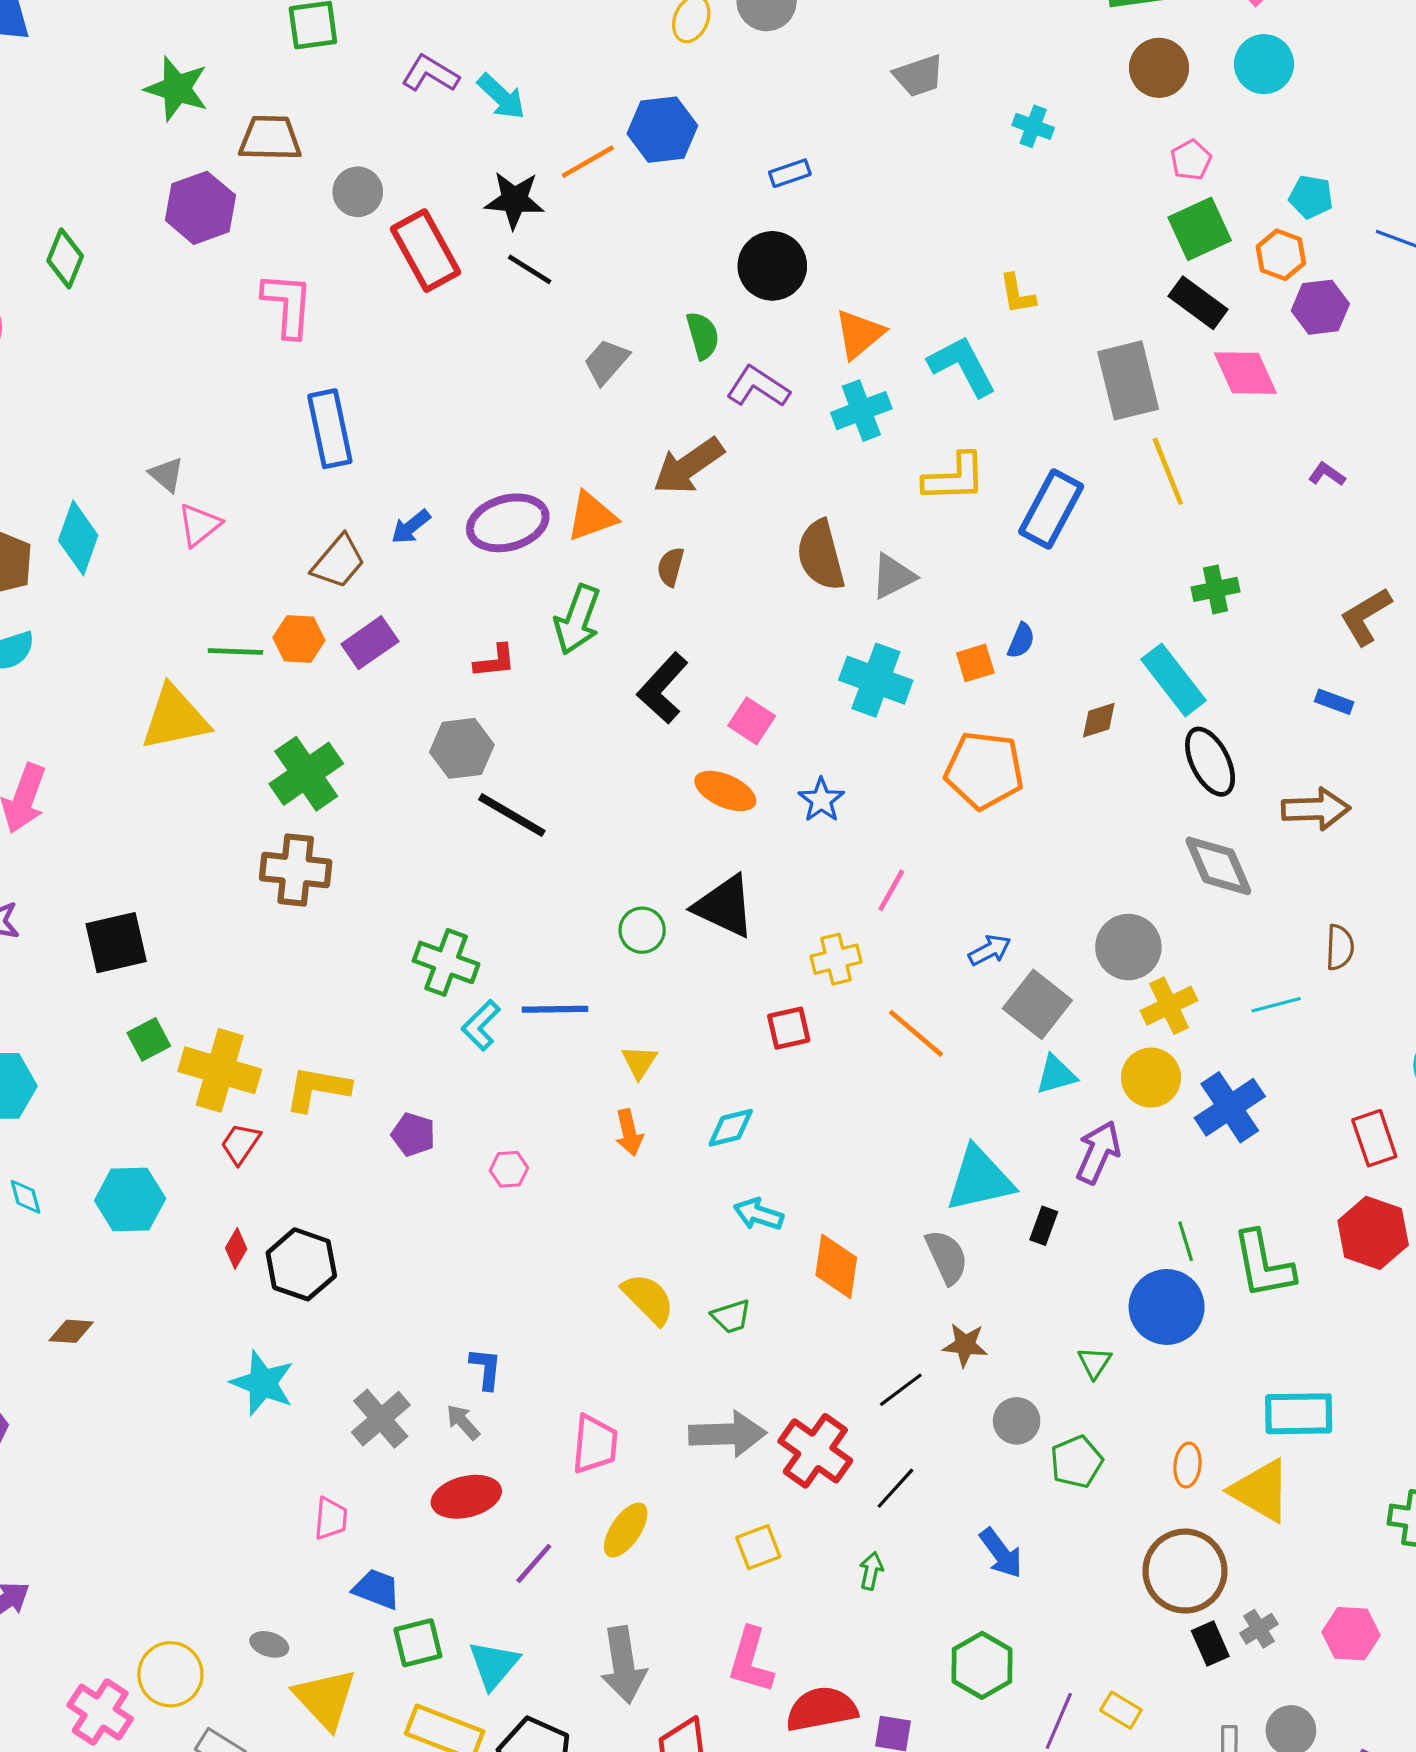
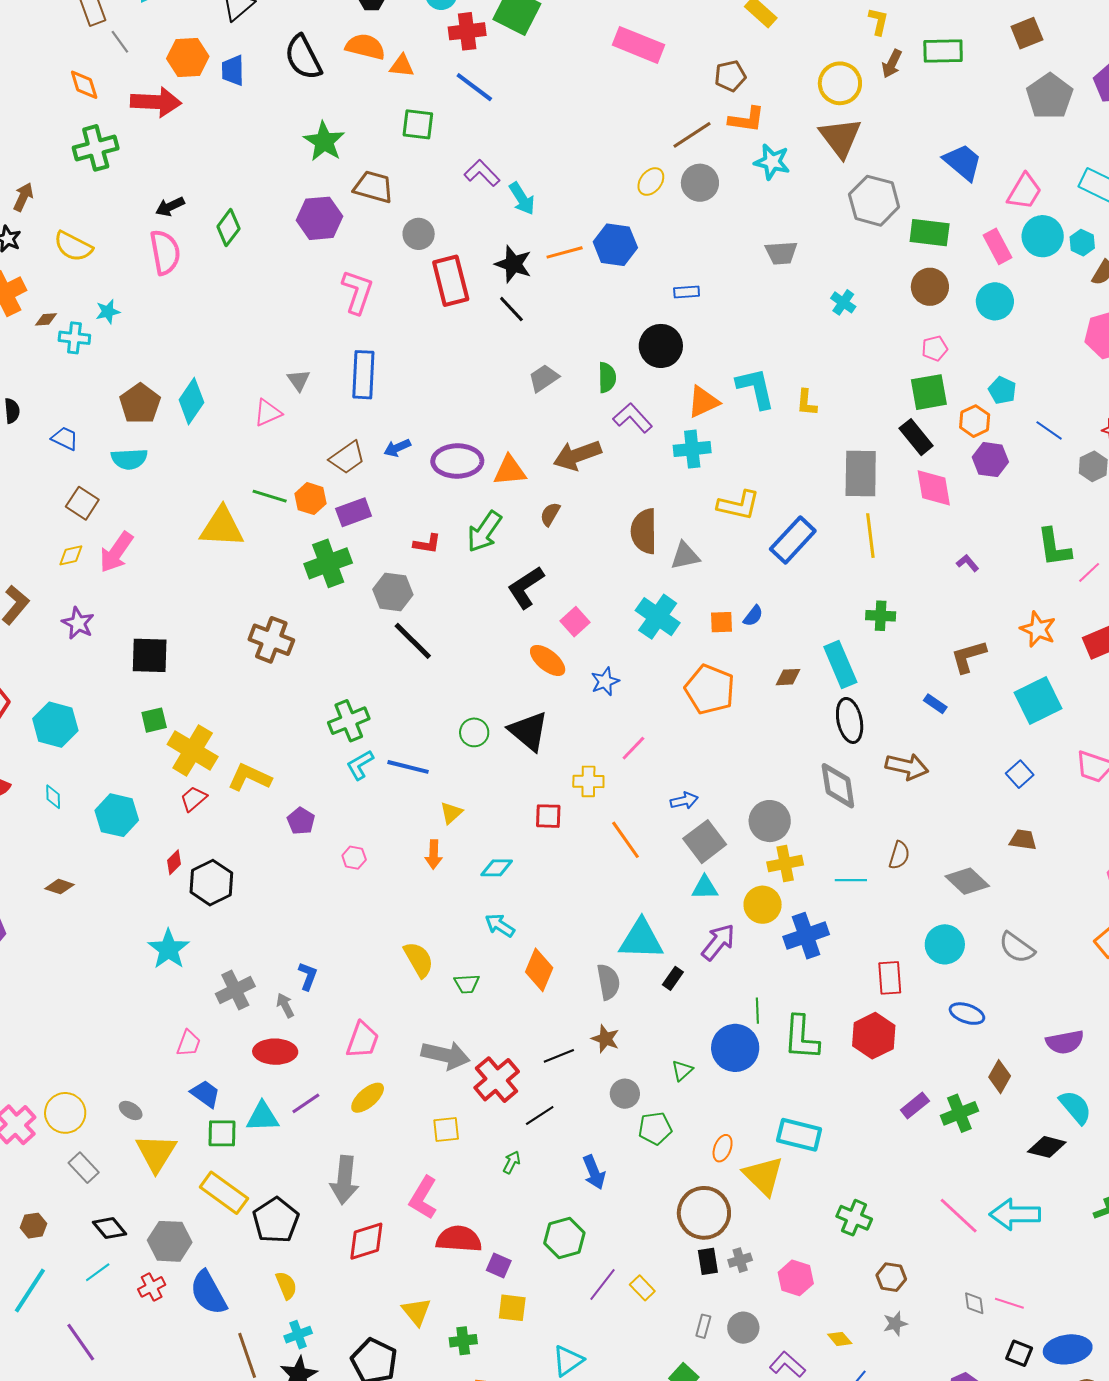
cyan L-shape: (962, 366) -> (756, 388), moved
gray triangle: (166, 475) -> (299, 380), moved
green cross: (306, 774) -> (328, 563), moved
green cross: (446, 962) -> (349, 721), turned 33
cyan triangle: (494, 1665) -> (263, 1117), moved, turned 33

